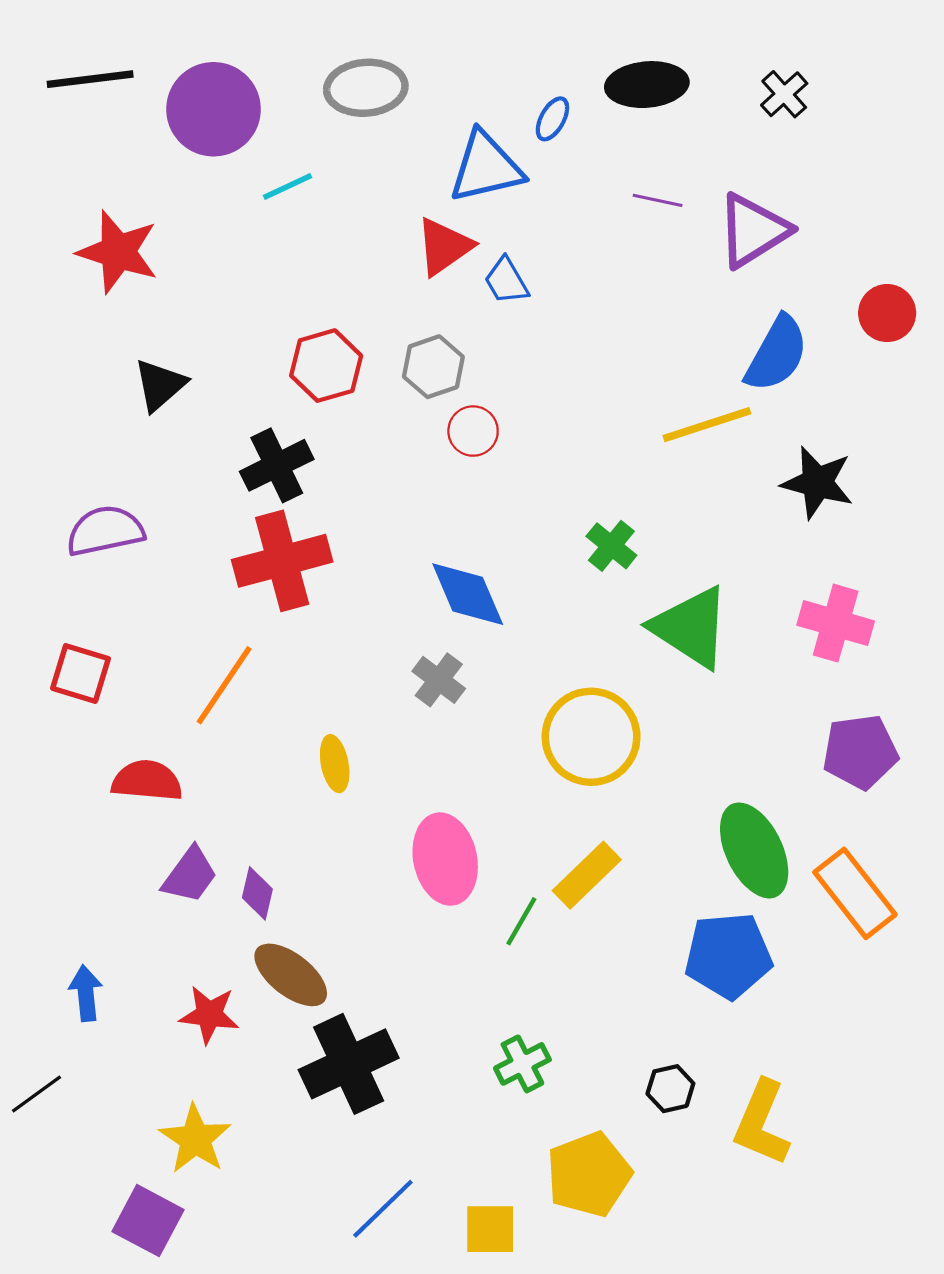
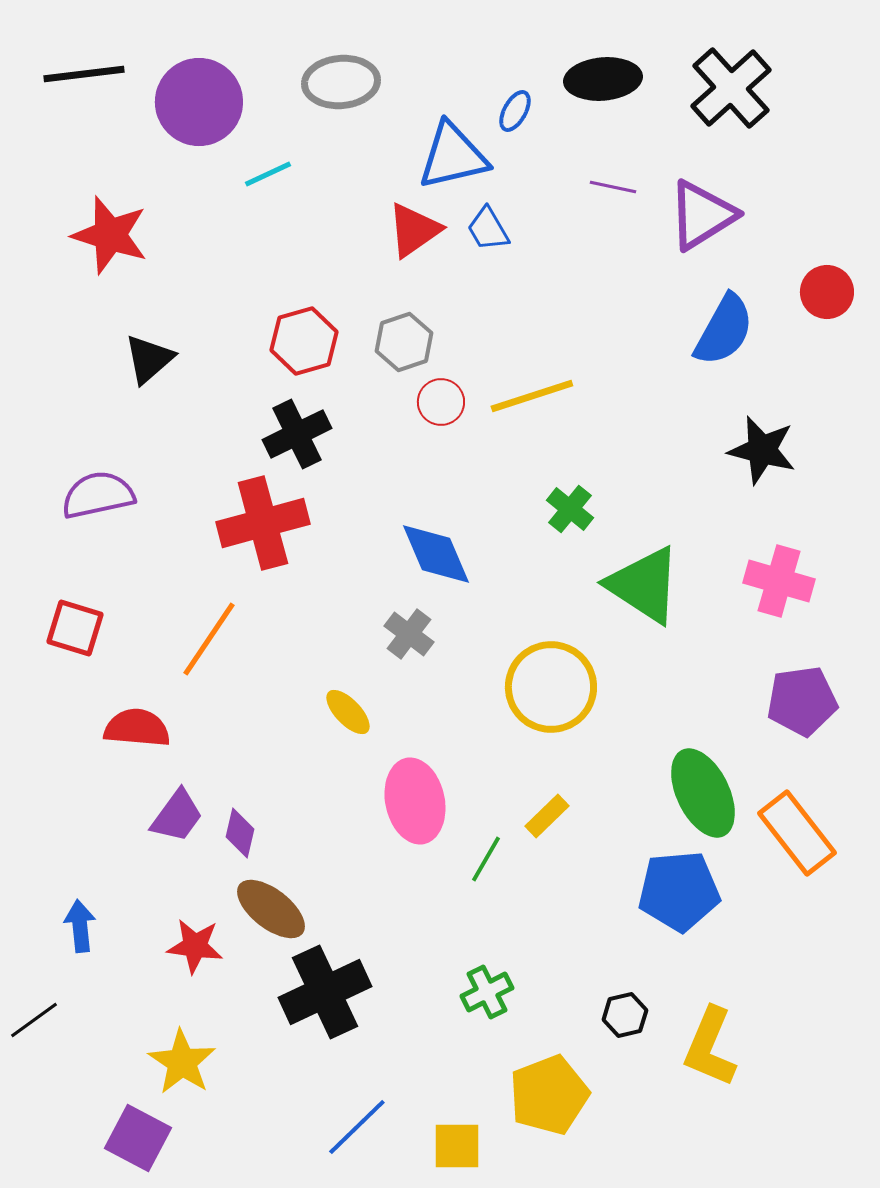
black cross: (784, 94) -> (731, 88), size x1.8
blue trapezoid: (506, 281) -> (488, 229), moved
yellow line: (707, 425) -> (532, 396), moved
black cross: (277, 465) -> (297, 434), moved
yellow ellipse: (335, 764) -> (348, 712), moved, turned -33
yellow rectangle: (587, 875) -> (547, 816), size x0.7

